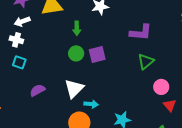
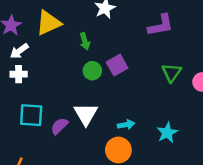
green triangle: (146, 61) -> (172, 73), moved
cyan square: (19, 62) -> (31, 115), moved, size x1.5
white triangle: (74, 89) -> (86, 114), moved

